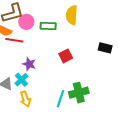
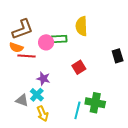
pink circle: (26, 22) -> (46, 42), moved
black rectangle: (105, 48) -> (118, 56), turned 64
green cross: (79, 93) -> (95, 103), turned 30

